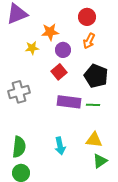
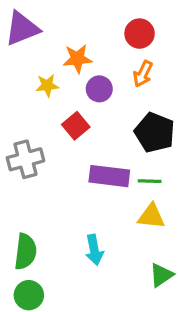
red square: (59, 72) -> (76, 126), moved
yellow triangle: (94, 140) -> (151, 216), moved

